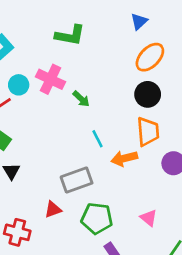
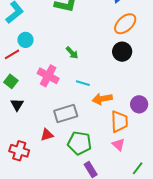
pink cross: (50, 79) -> (48, 76), moved
orange trapezoid: (148, 132) -> (119, 122), moved
cyan line: (97, 139) -> (83, 83), turned -48

